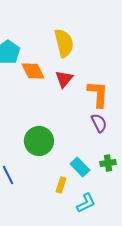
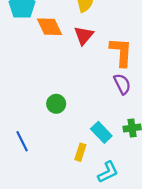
green circle: (39, 141) -> (56, 104), size x0.6

